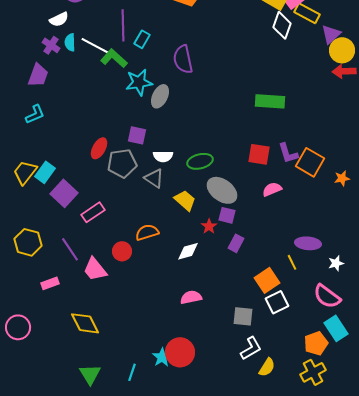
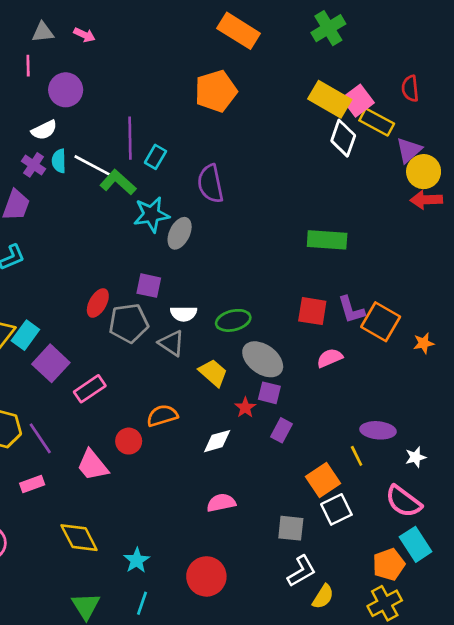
purple line: (70, 249) -> (40, 438), moved
cyan star: (162, 357) -> (137, 560), moved

